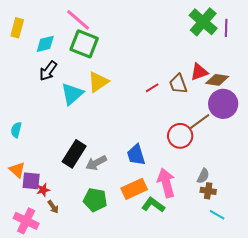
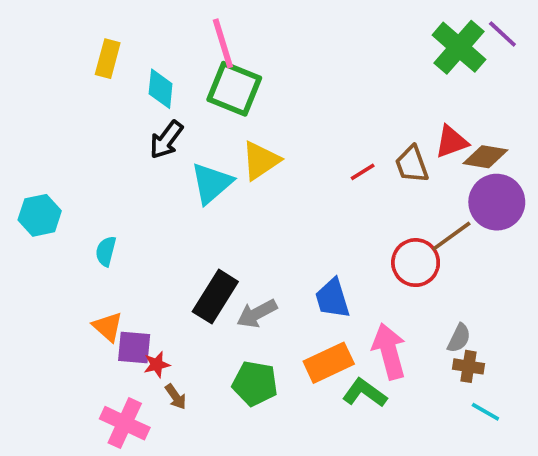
pink line: (78, 20) -> (223, 43), turned 32
purple line: (226, 28) -> (502, 34), moved, turned -48
cyan diamond: (45, 44) -> (161, 89), turned -70

